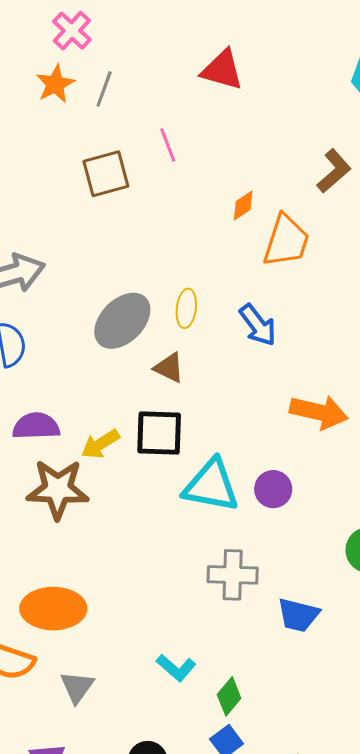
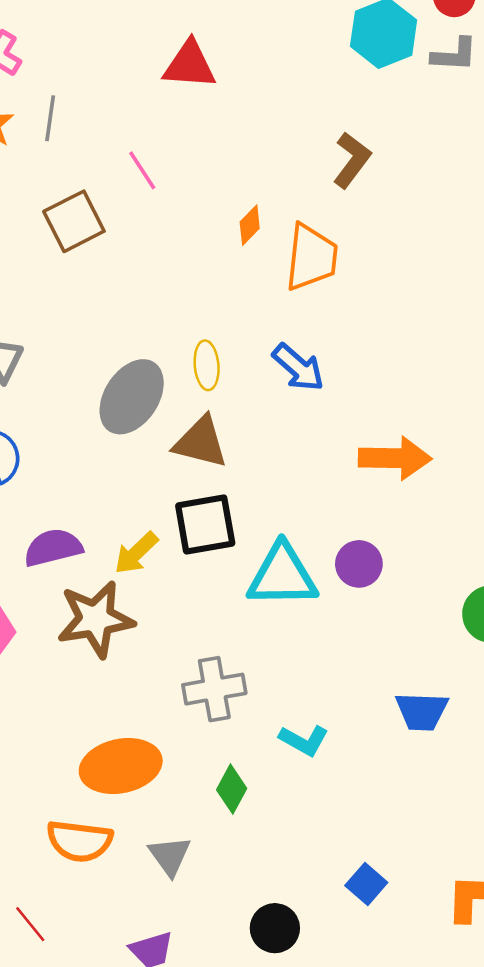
brown triangle: (169, 368) -> (201, 442), size x1.4
gray cross: (233, 575) -> (214, 689), moved
cyan L-shape: (176, 668) -> (304, 740), moved
green diamond: (229, 696) -> (232, 789), moved

